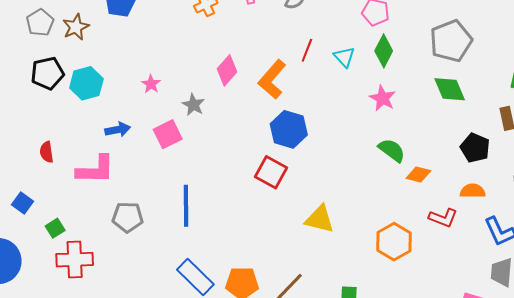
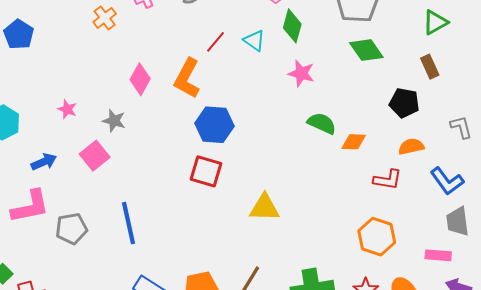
red line: (307, 50) -> (216, 42), turned 30
gray pentagon: (128, 217) -> (71, 229), moved
orange hexagon: (394, 242) -> (377, 237), moved

